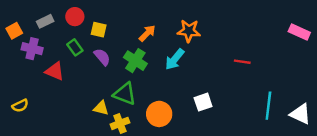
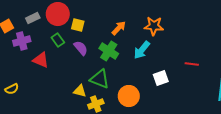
red circle: (75, 17) -> (58, 14), size x1.5
purple cross: (32, 49) -> (22, 41), turned -30
red line: (242, 62) -> (192, 64), moved
white square: (203, 102) -> (161, 78), moved

